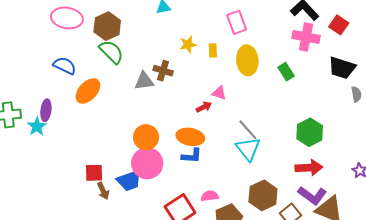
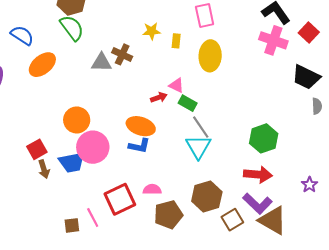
green rectangle: (286, 72) -> (188, 103), moved, turned -36
orange circle: (146, 137) -> (77, 120), moved
red square: (94, 173) -> (37, 149), turned -36

